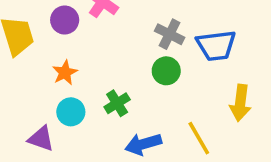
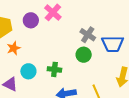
orange star: (65, 73) -> (14, 48), moved
green cross: (117, 103) -> (54, 69), turned 32

